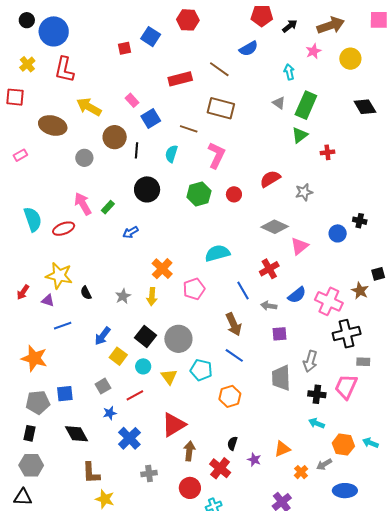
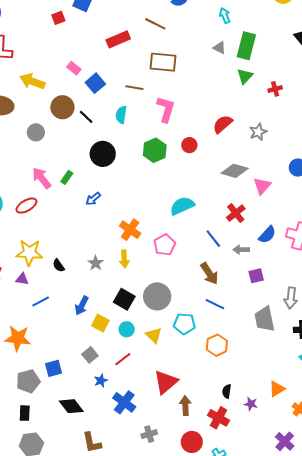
black line: (136, 150) -> (86, 117), turned -42

